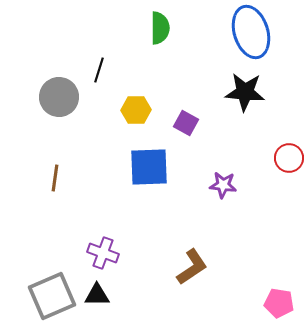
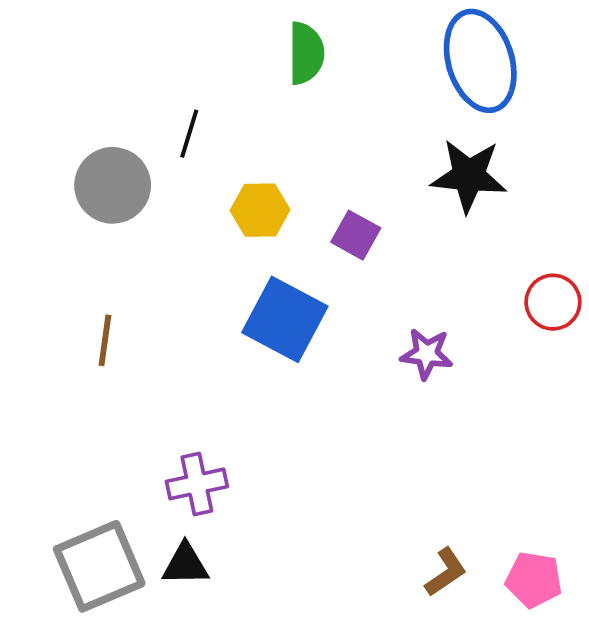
blue square: (149, 167) -> (285, 319), turned 30
purple cross: (103, 253) -> (197, 484), turned -32
brown L-shape: (192, 267) -> (446, 572), moved, size x0.7

